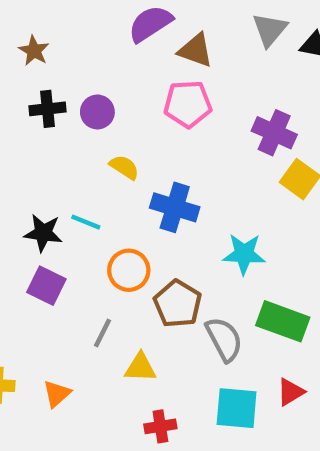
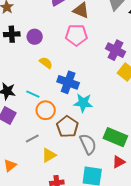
cyan line: (86, 222) -> (33, 94), moved
cyan star: (244, 254) -> (83, 103), moved
gray line: (103, 333) -> (32, 139), turned 32
yellow triangle: (140, 368) -> (49, 155), turned -35
red triangle: (291, 392) -> (119, 162), moved

